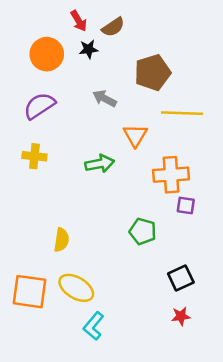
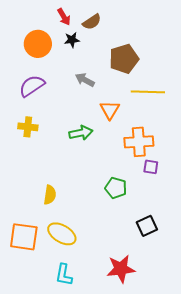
red star: (181, 316) -> (121, 269), moved, size x1.8
cyan L-shape: (93, 326) -> (64, 275), moved, turned -30

